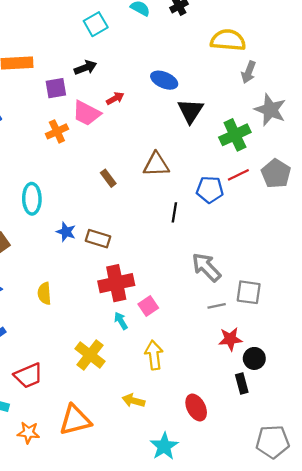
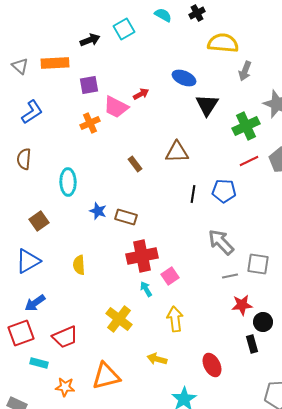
yellow semicircle: (228, 40) -> (223, 43), moved
black arrow: (85, 68) -> (90, 40), moved
gray arrow: (249, 72) -> (245, 71), moved
blue pentagon: (210, 190) -> (224, 191), moved

